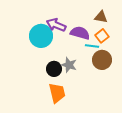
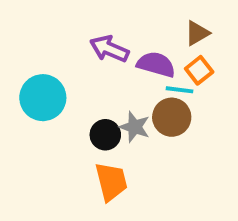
brown triangle: (101, 17) -> (197, 33), turned -40
cyan circle: (41, 36) -> (43, 98), moved
brown circle: (102, 60) -> (172, 117), moved

